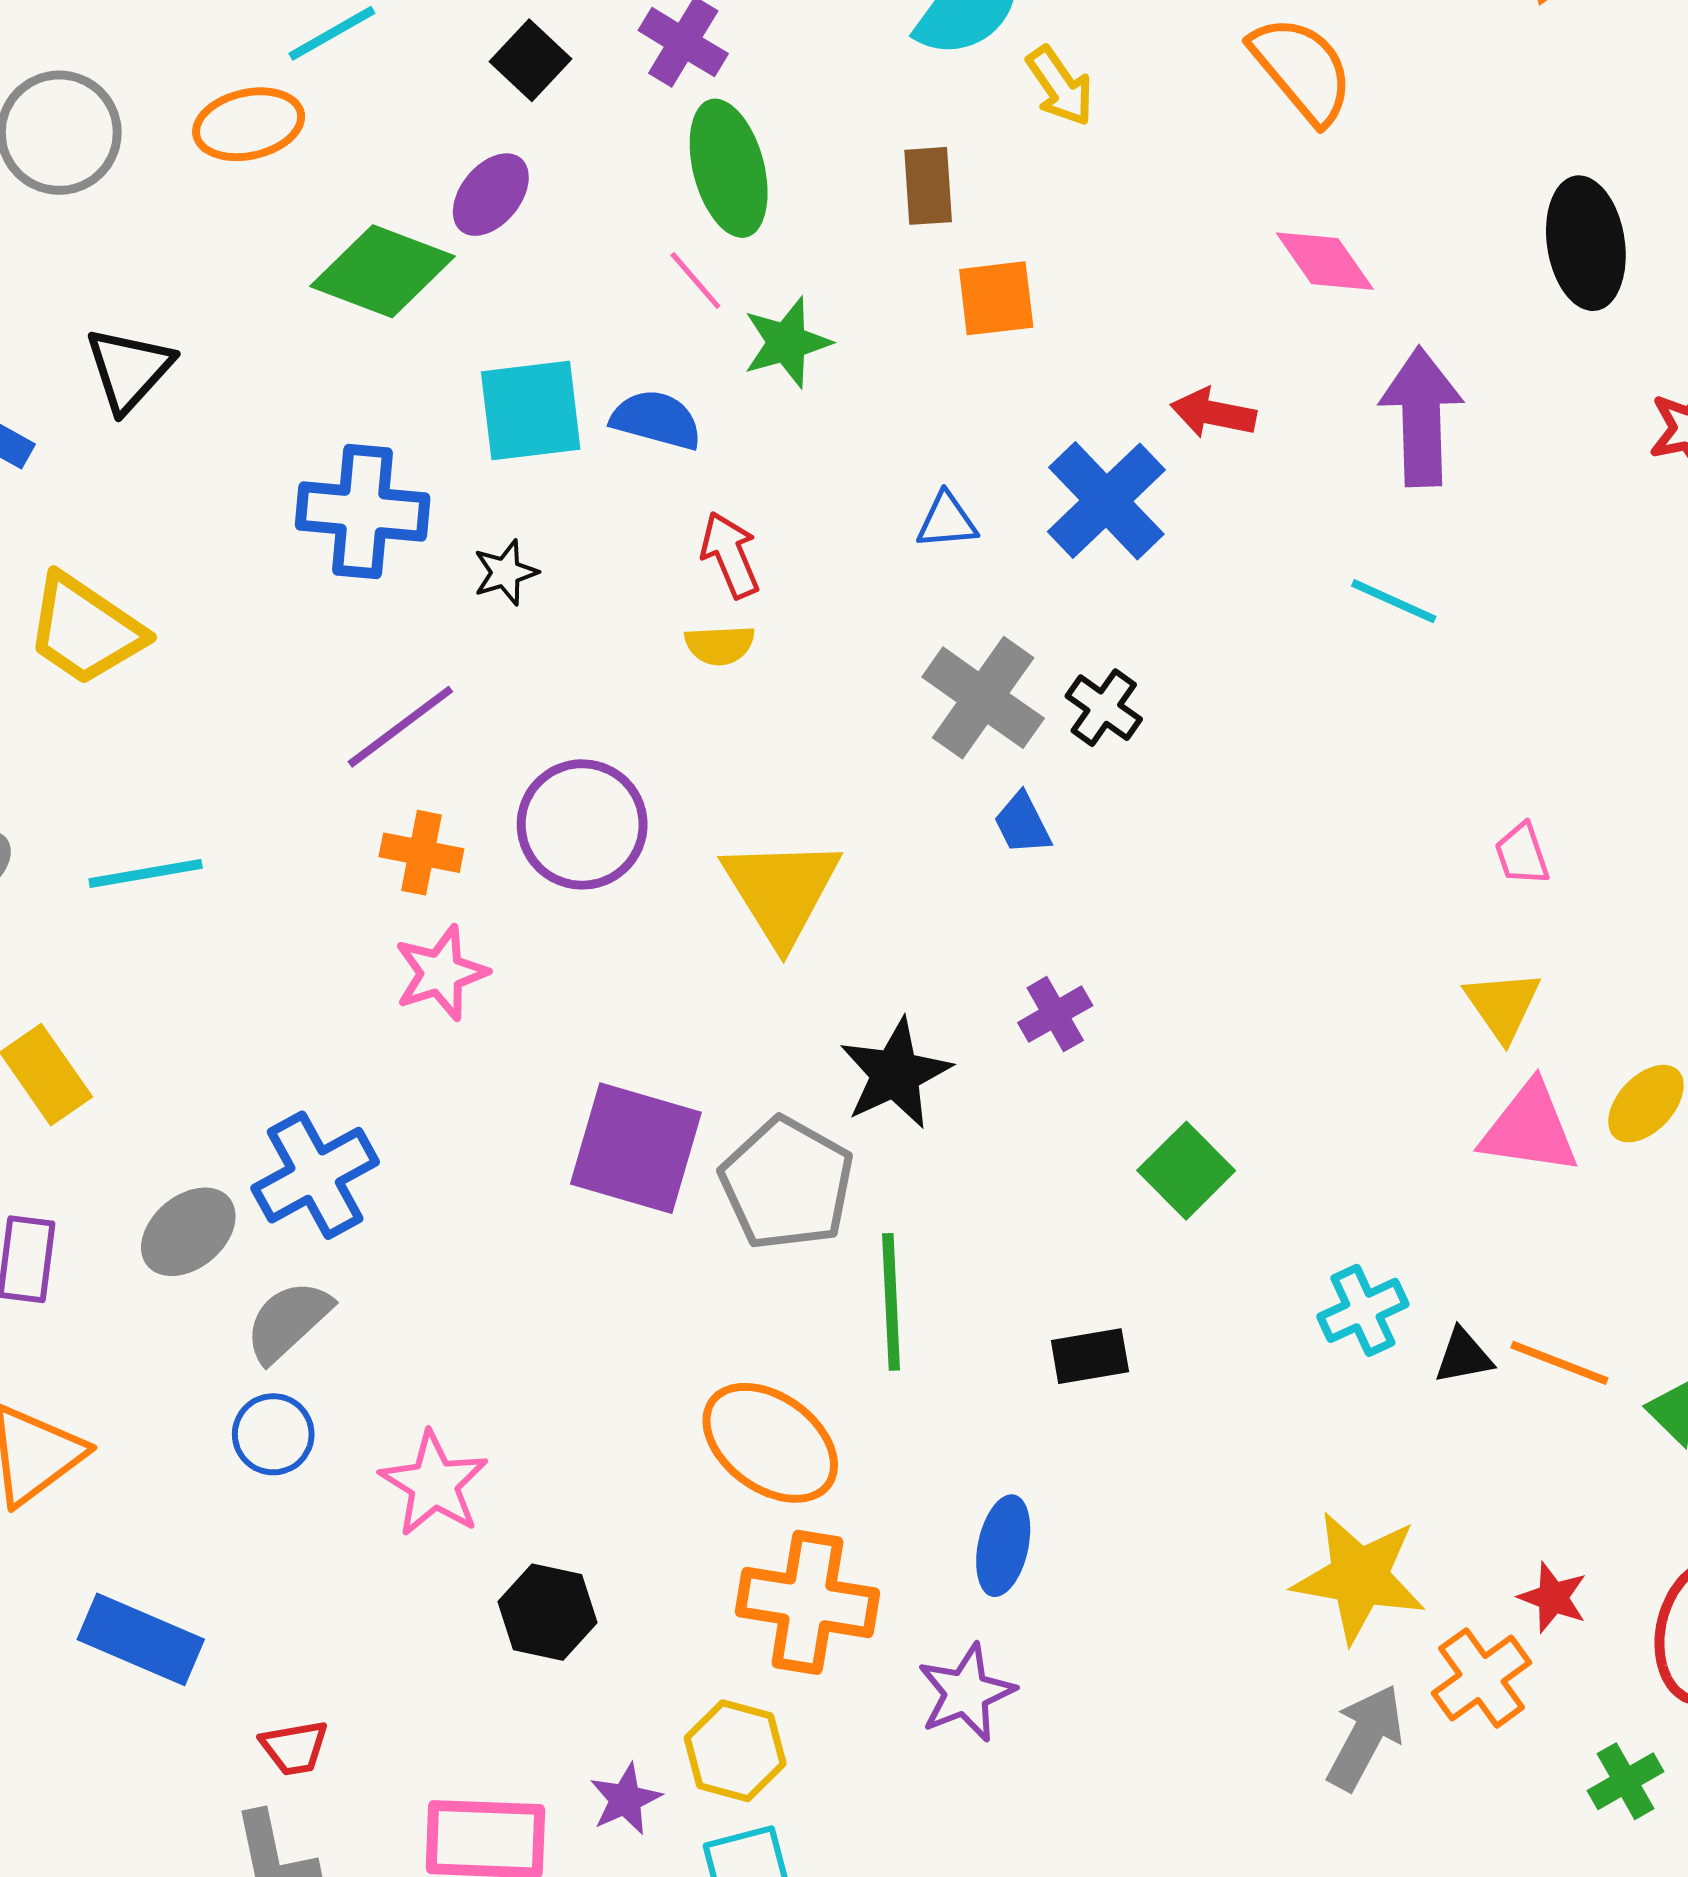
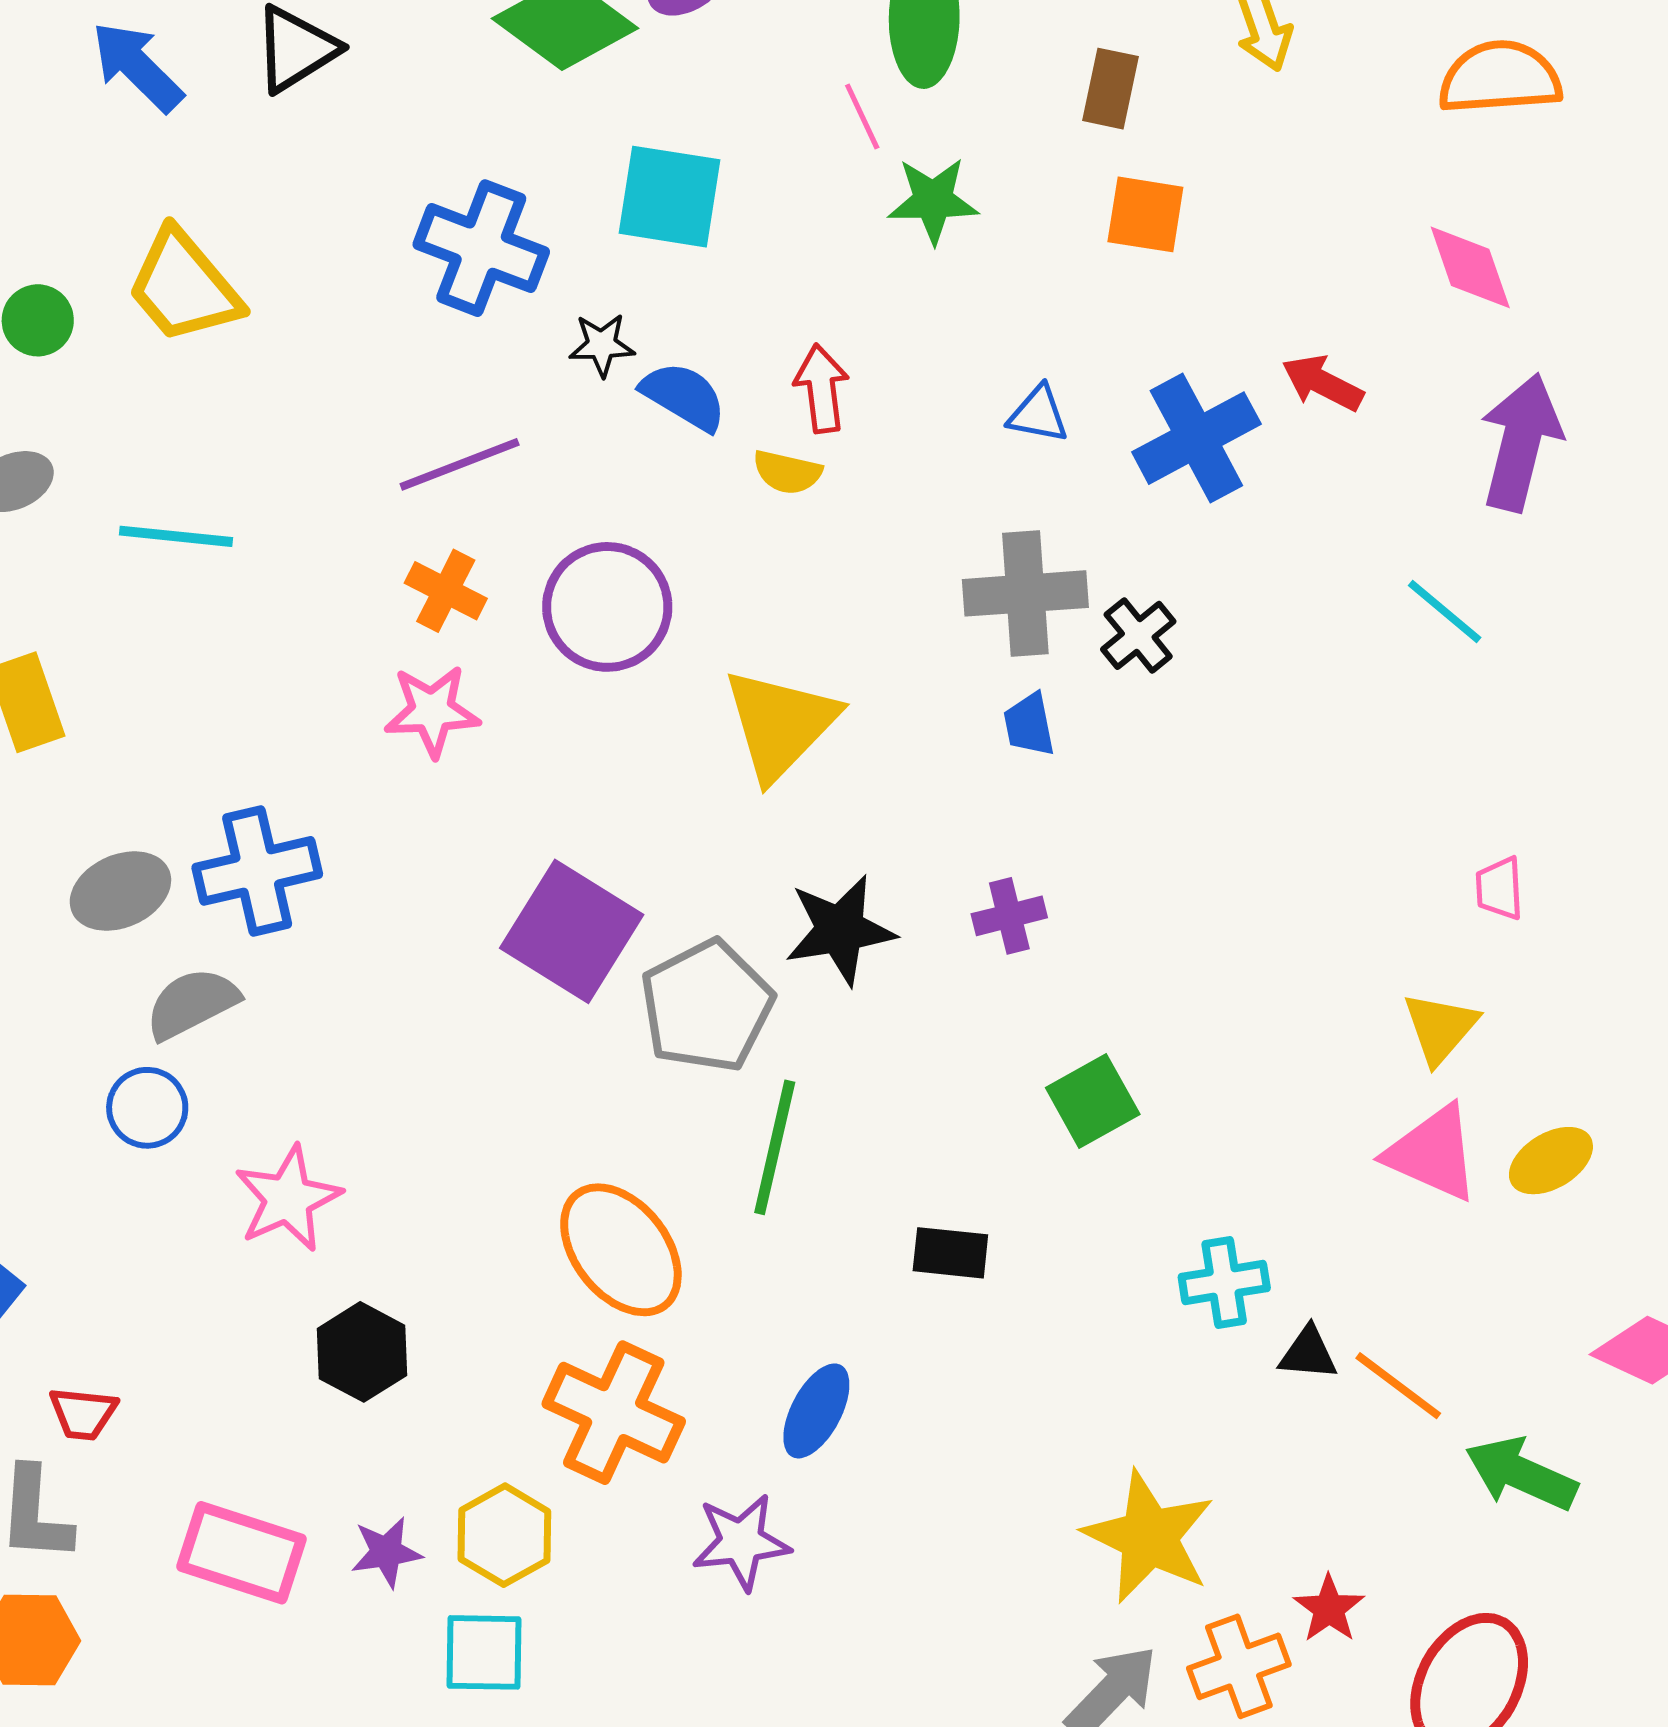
orange semicircle: (1302, 69) -> (1500, 78), turned -70
blue semicircle: (656, 420) -> (684, 396), moved
gray cross: (983, 698) -> (1025, 593), turned 35

